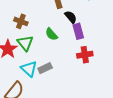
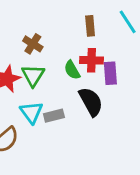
black semicircle: (71, 17) -> (91, 102), moved, size x1.5
red cross: (85, 55) -> (91, 60), moved

